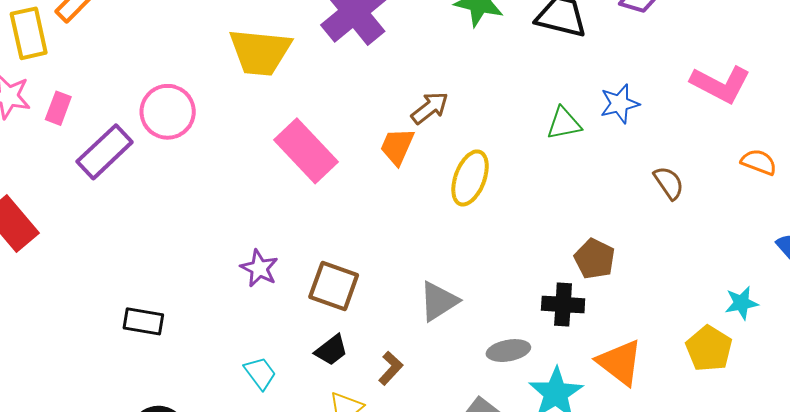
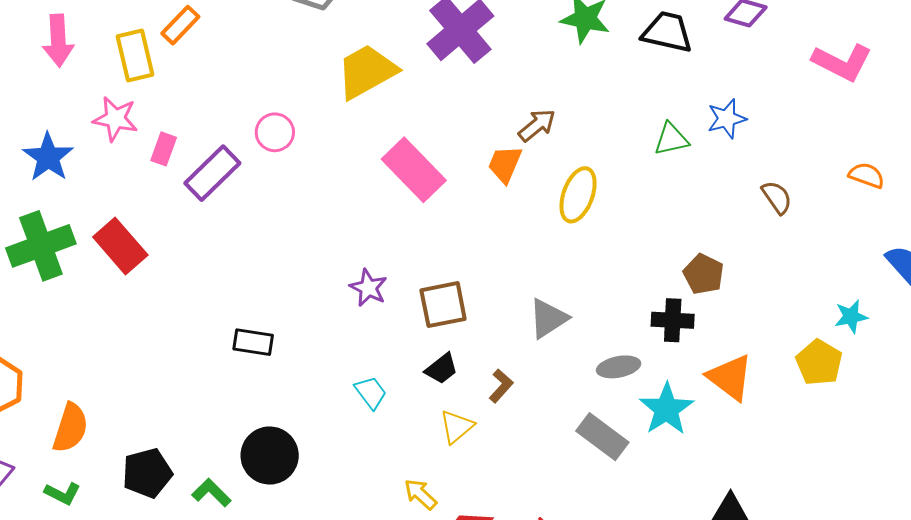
yellow trapezoid: (260, 52) -> (367, 71), turned 146
pink L-shape: (720, 84) -> (842, 62), moved
pink rectangle: (58, 108) -> (164, 149), moved
pink circle: (168, 112) -> (275, 132), size x0.7
brown square: (334, 286) -> (443, 305), turned -30

